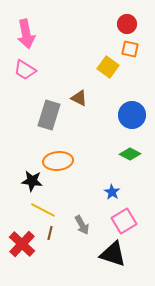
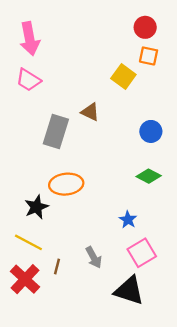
blue circle: (132, 115) -> (151, 131), size x0.7
black star: (32, 181) -> (36, 207), turned -30
yellow line: (43, 210) -> (28, 242), moved

